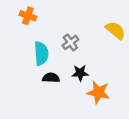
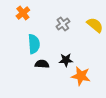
orange cross: (28, 16) -> (23, 13), turned 32
gray cross: (70, 42) -> (63, 24), moved

